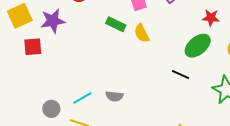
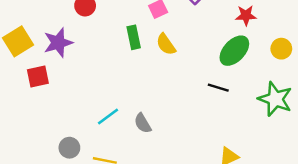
green rectangle: (116, 24) -> (134, 37), turned 60
gray semicircle: (114, 96) -> (143, 123), turned 60
cyan line: (82, 98) -> (108, 117), moved

